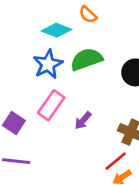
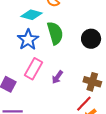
green semicircle: (86, 59) -> (55, 33), turned 100

